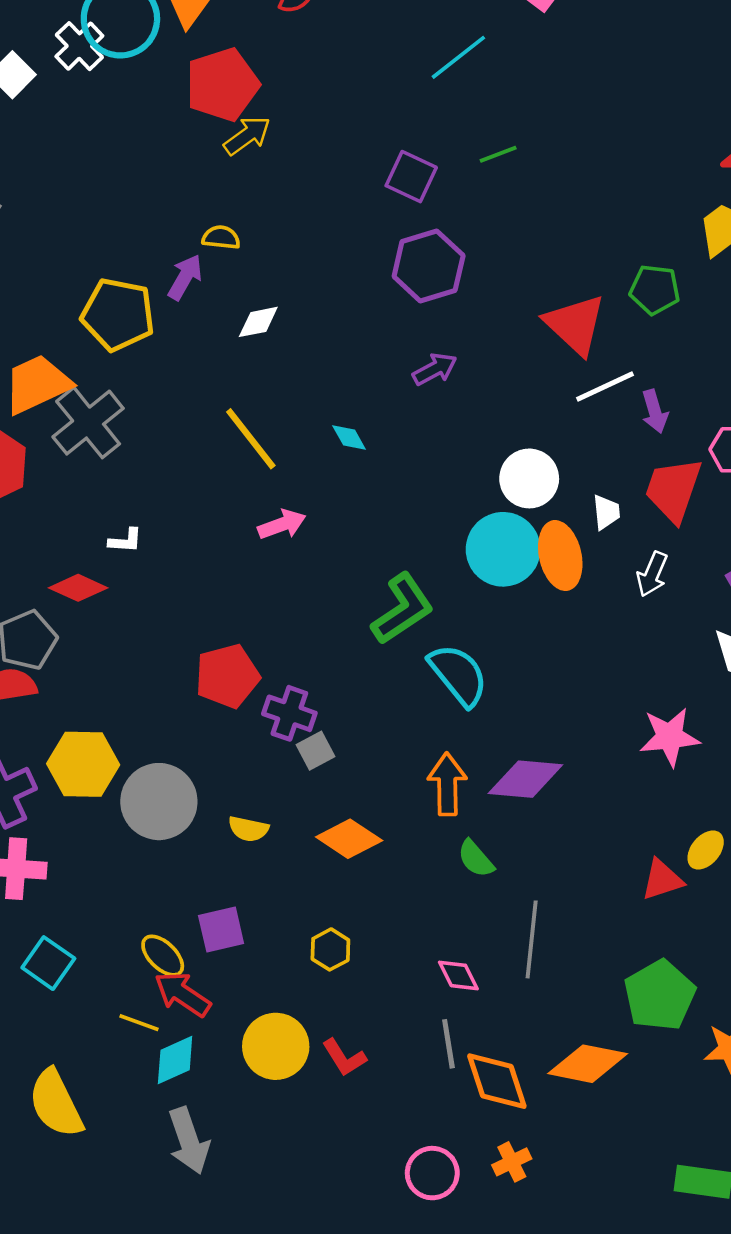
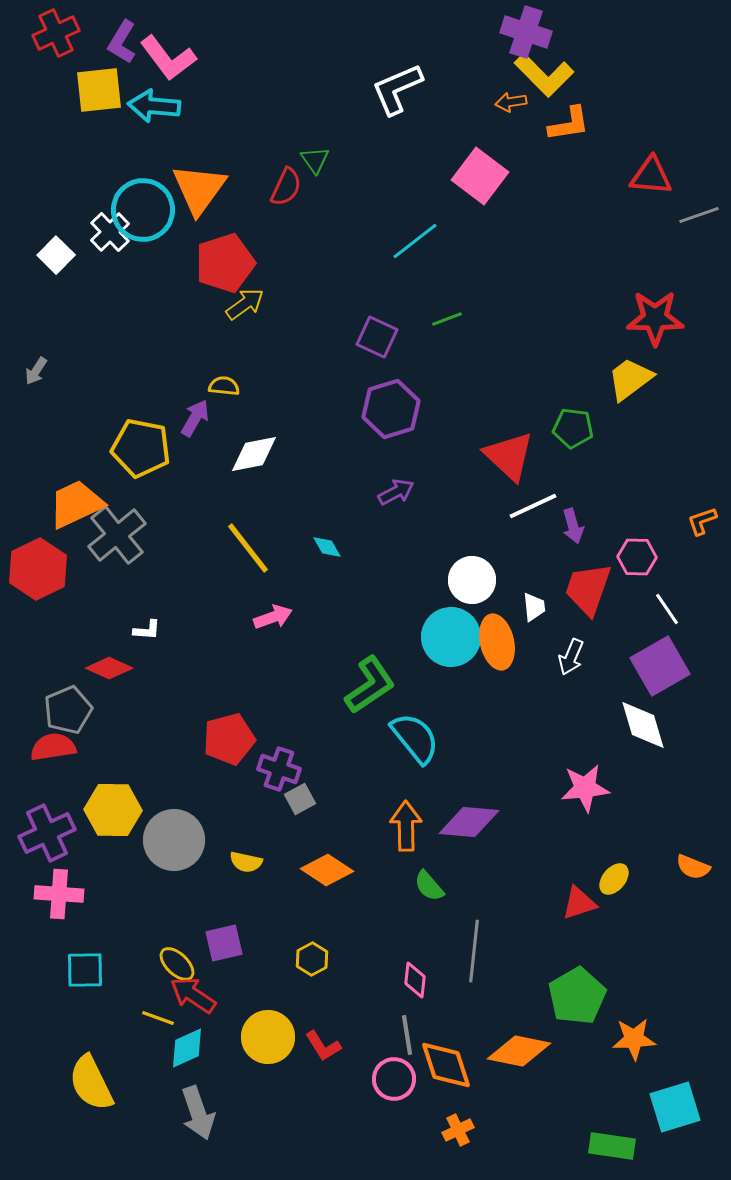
white diamond: (258, 322) -> (254, 454), size x1.4
cyan square: (48, 963) -> (85, 970), turned -36
pink diamond: (458, 975) -> (415, 980), turned 33
pink circle: (432, 1173) -> (394, 1079), moved

